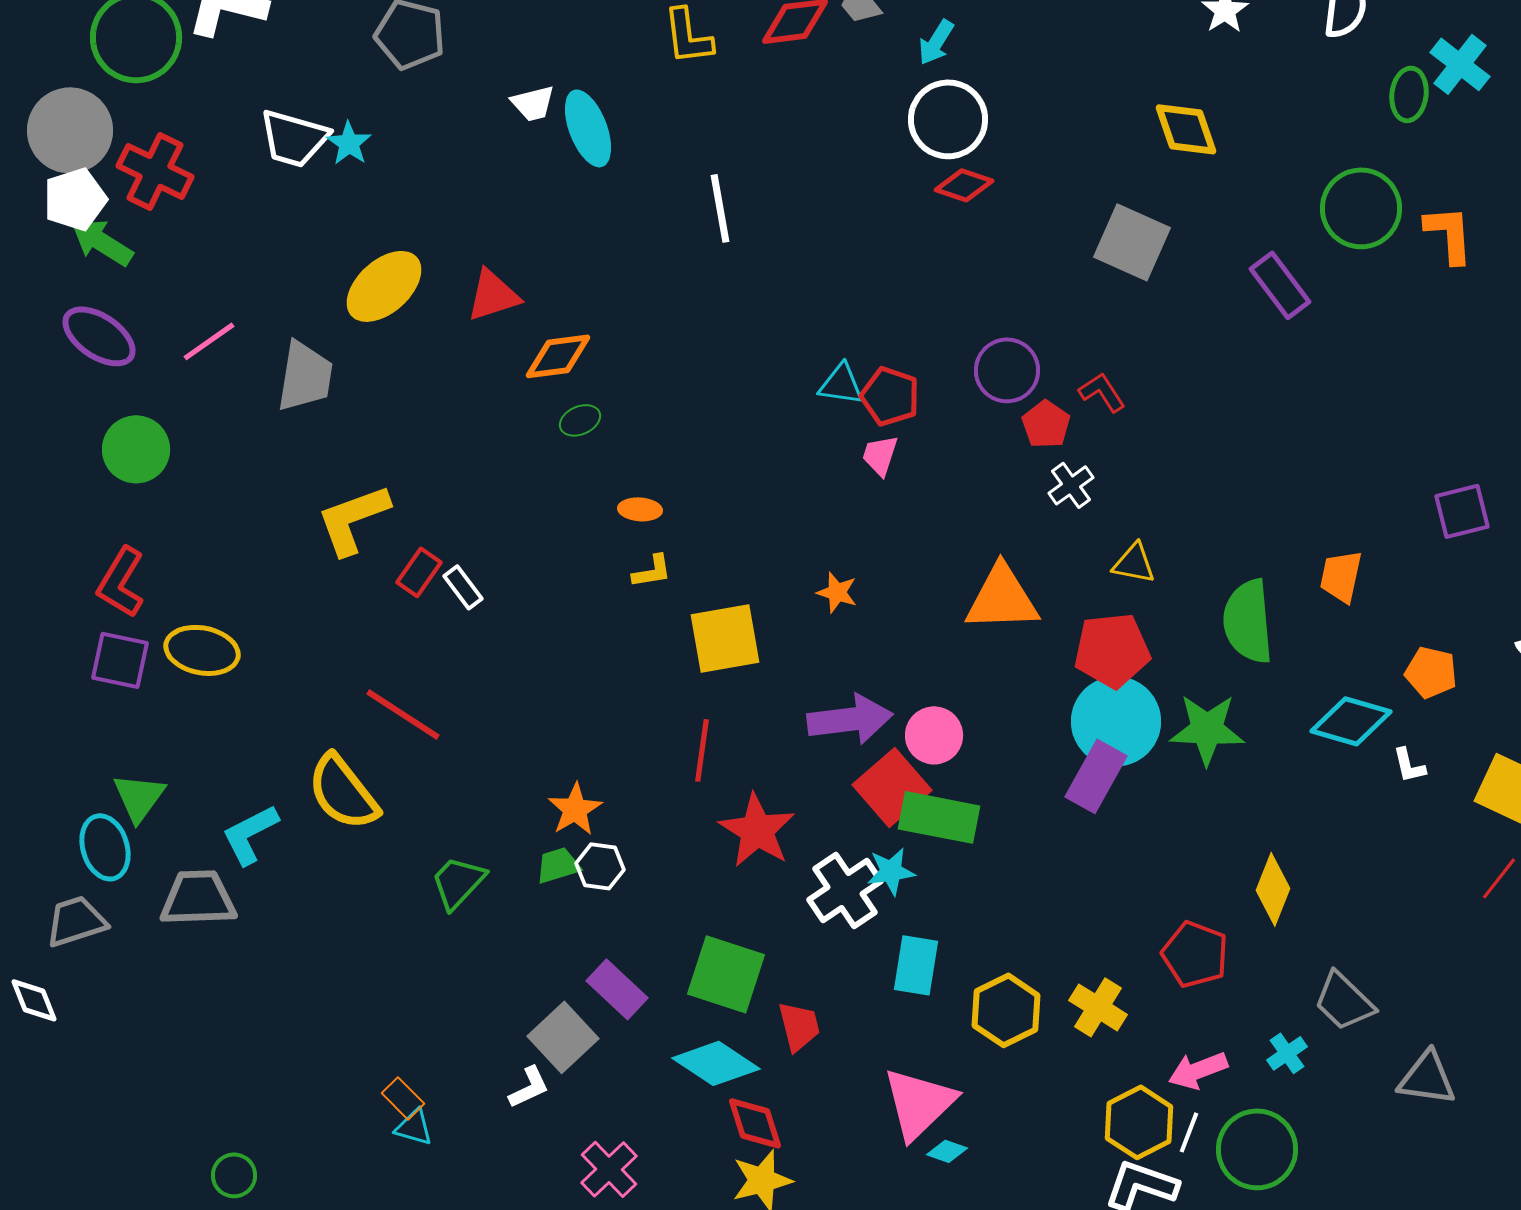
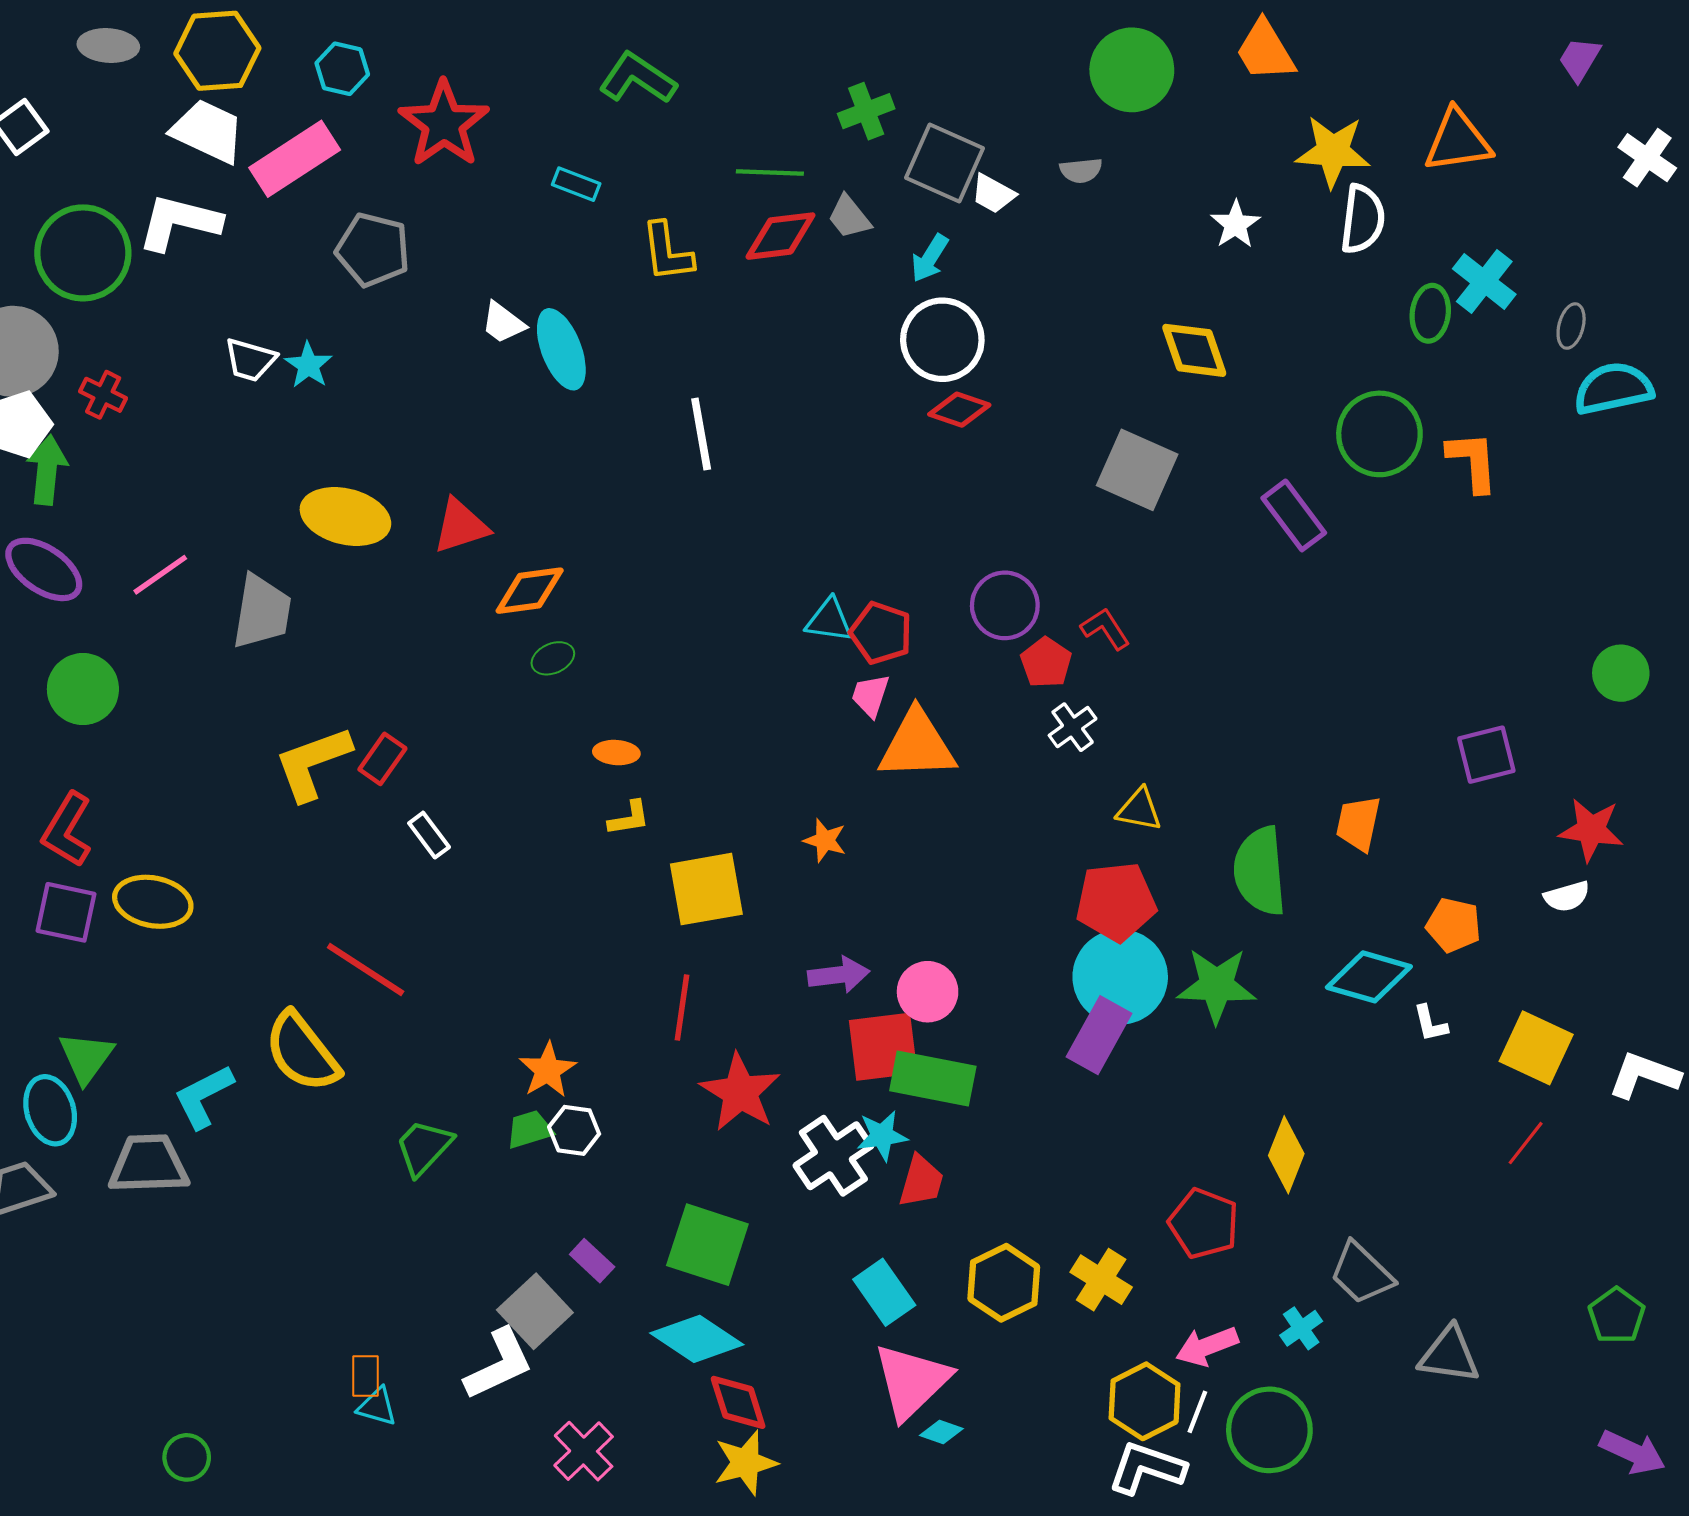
white trapezoid: (533, 103) -> (503, 323), turned 51
white trapezoid: (294, 138) -> (250, 360), size x0.7
red cross: (155, 171) -> (103, 395), size x0.6
green arrow: (102, 242) -> (47, 470), turned 64
yellow ellipse: (384, 286) -> (345, 516), turned 56
red rectangle: (419, 572) -> (382, 759), moved
orange triangle: (1002, 598) -> (917, 745), moved
purple arrow: (850, 719) -> (839, 975), size x0.7
red square: (892, 787) -> (883, 1047), turned 34
cyan rectangle: (916, 965) -> (884, 1292), moved, turned -44
purple rectangle: (617, 989) -> (592, 1261), size x0.7
red trapezoid: (799, 1026) -> (921, 1181), moved, turned 30
white L-shape: (529, 1087) -> (499, 1364), size x1.6
orange rectangle: (403, 1098) -> (366, 1376), turned 45

